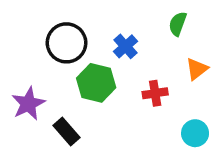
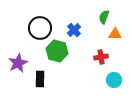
orange triangle: (197, 69) -> (115, 34), moved, turned 40
red cross: (155, 93) -> (101, 57), moved
black rectangle: (67, 131) -> (40, 79), turned 42

